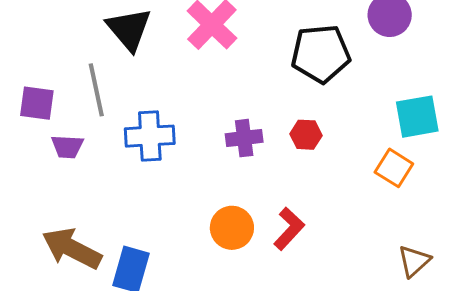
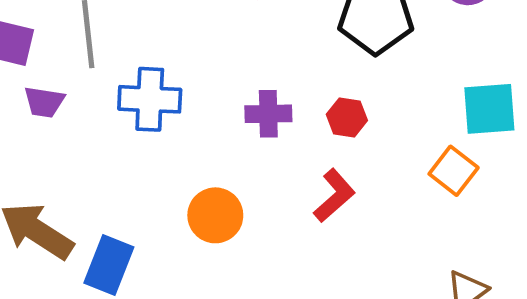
orange circle: (232, 228) -> (215, 215), moved
red L-shape: (289, 229) -> (334, 196), moved

